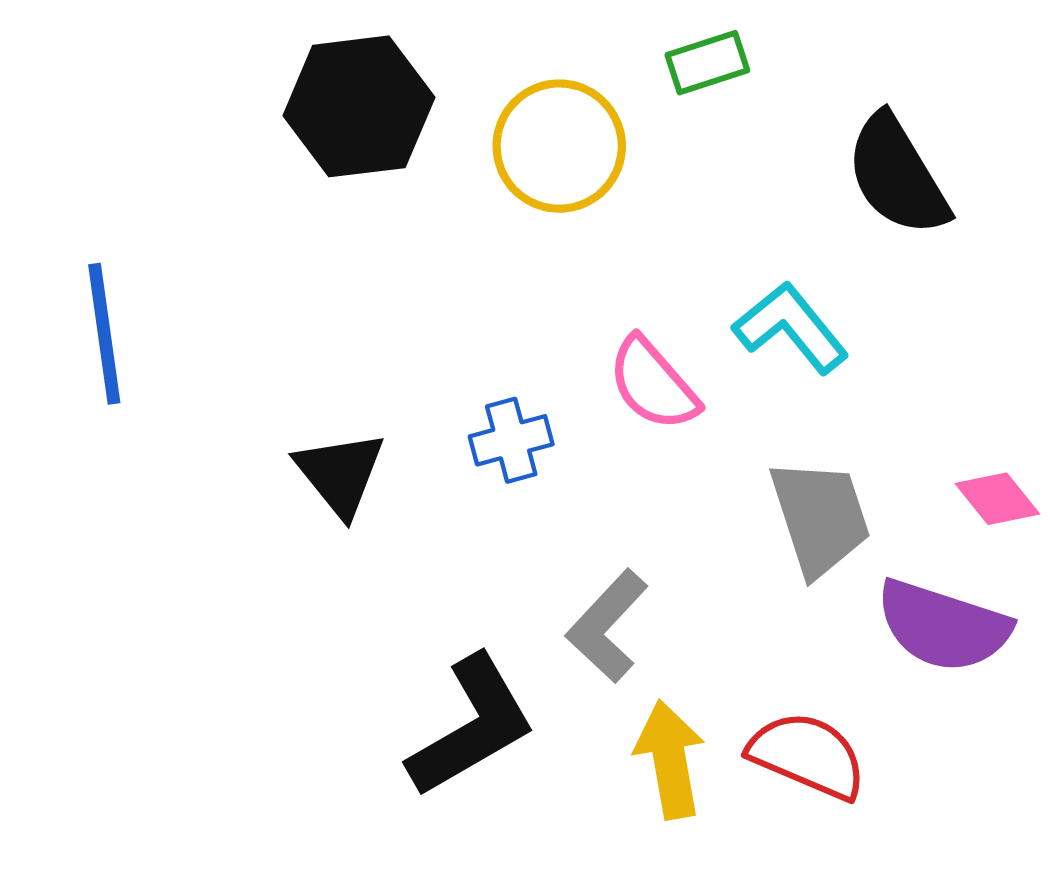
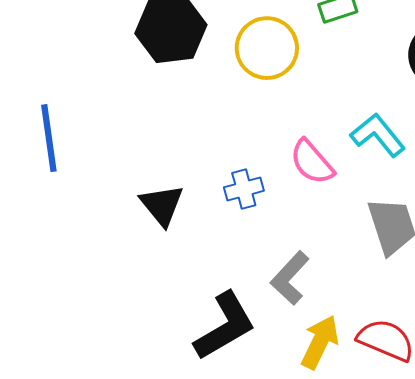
yellow arrow: (670, 760) -> (320, 342), turned 36

